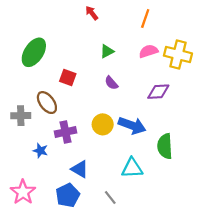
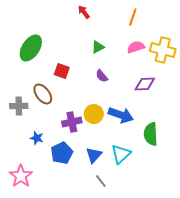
purple cross: (66, 132) -> (72, 122), moved
cyan triangle: (132, 168) -> (121, 154), turned -40
blue triangle: (80, 169) -> (94, 155), moved, turned 42
blue pentagon: (68, 195) -> (62, 153), moved

